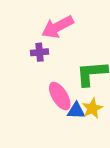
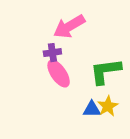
pink ellipse: (60, 96) -> (59, 74), moved

